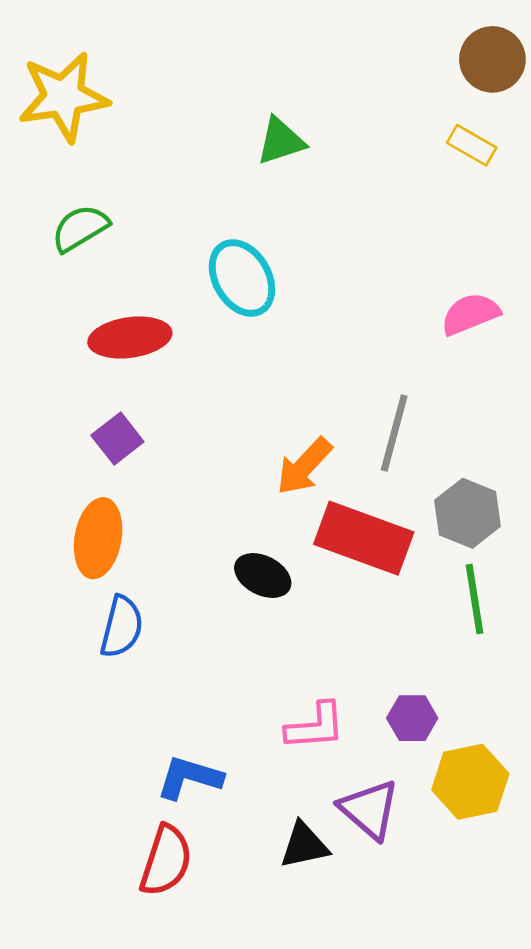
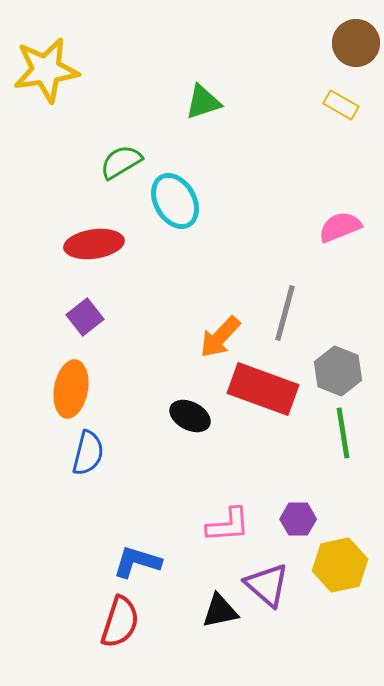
green semicircle: (80, 228) -> (121, 162), moved

